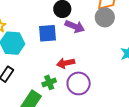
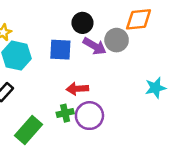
gray circle: (105, 17) -> (117, 40), moved
green cross: (49, 82) -> (65, 113), moved

